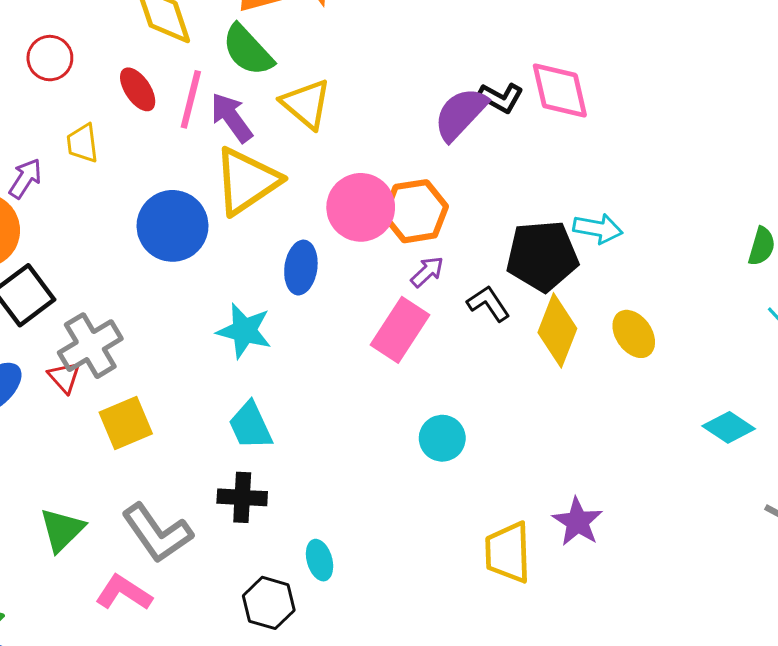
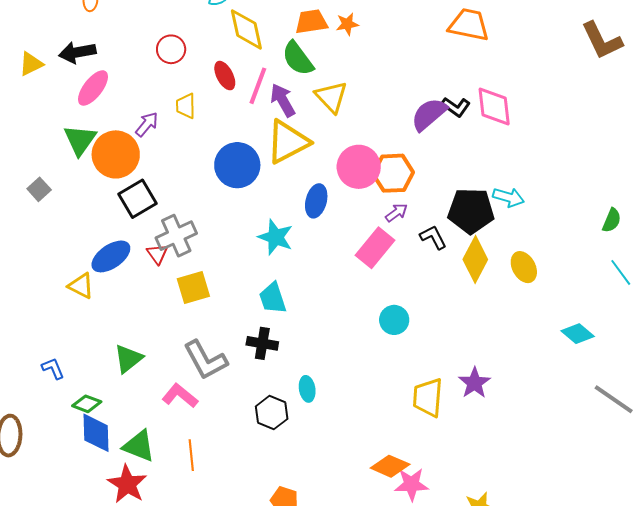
green triangle: (62, 530) -> (128, 359), moved

